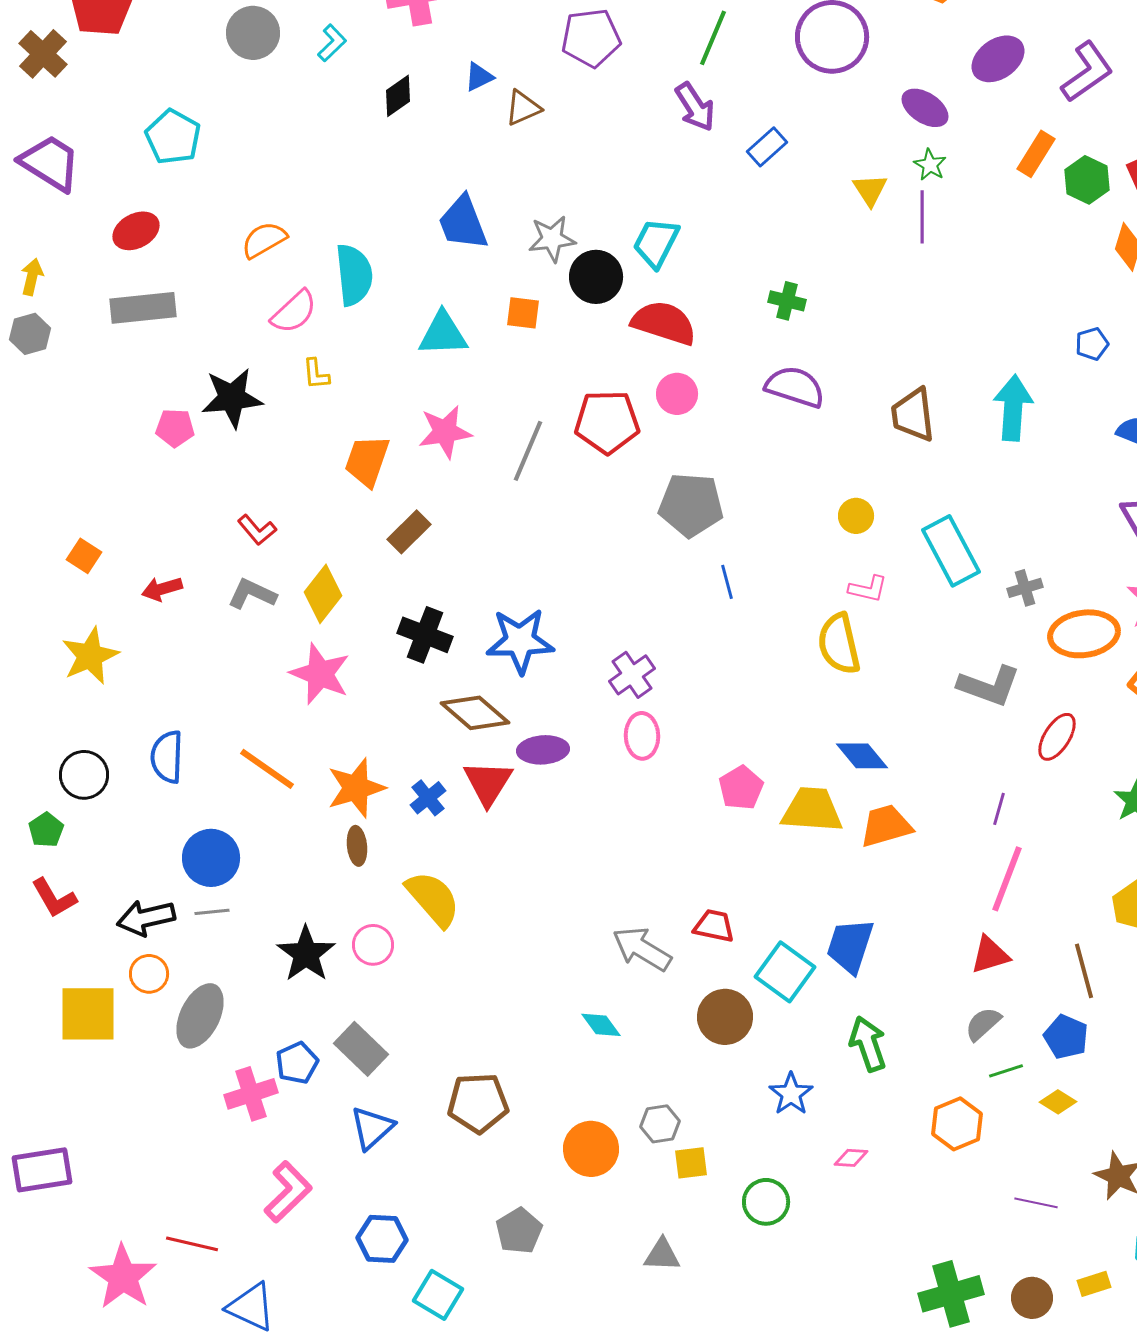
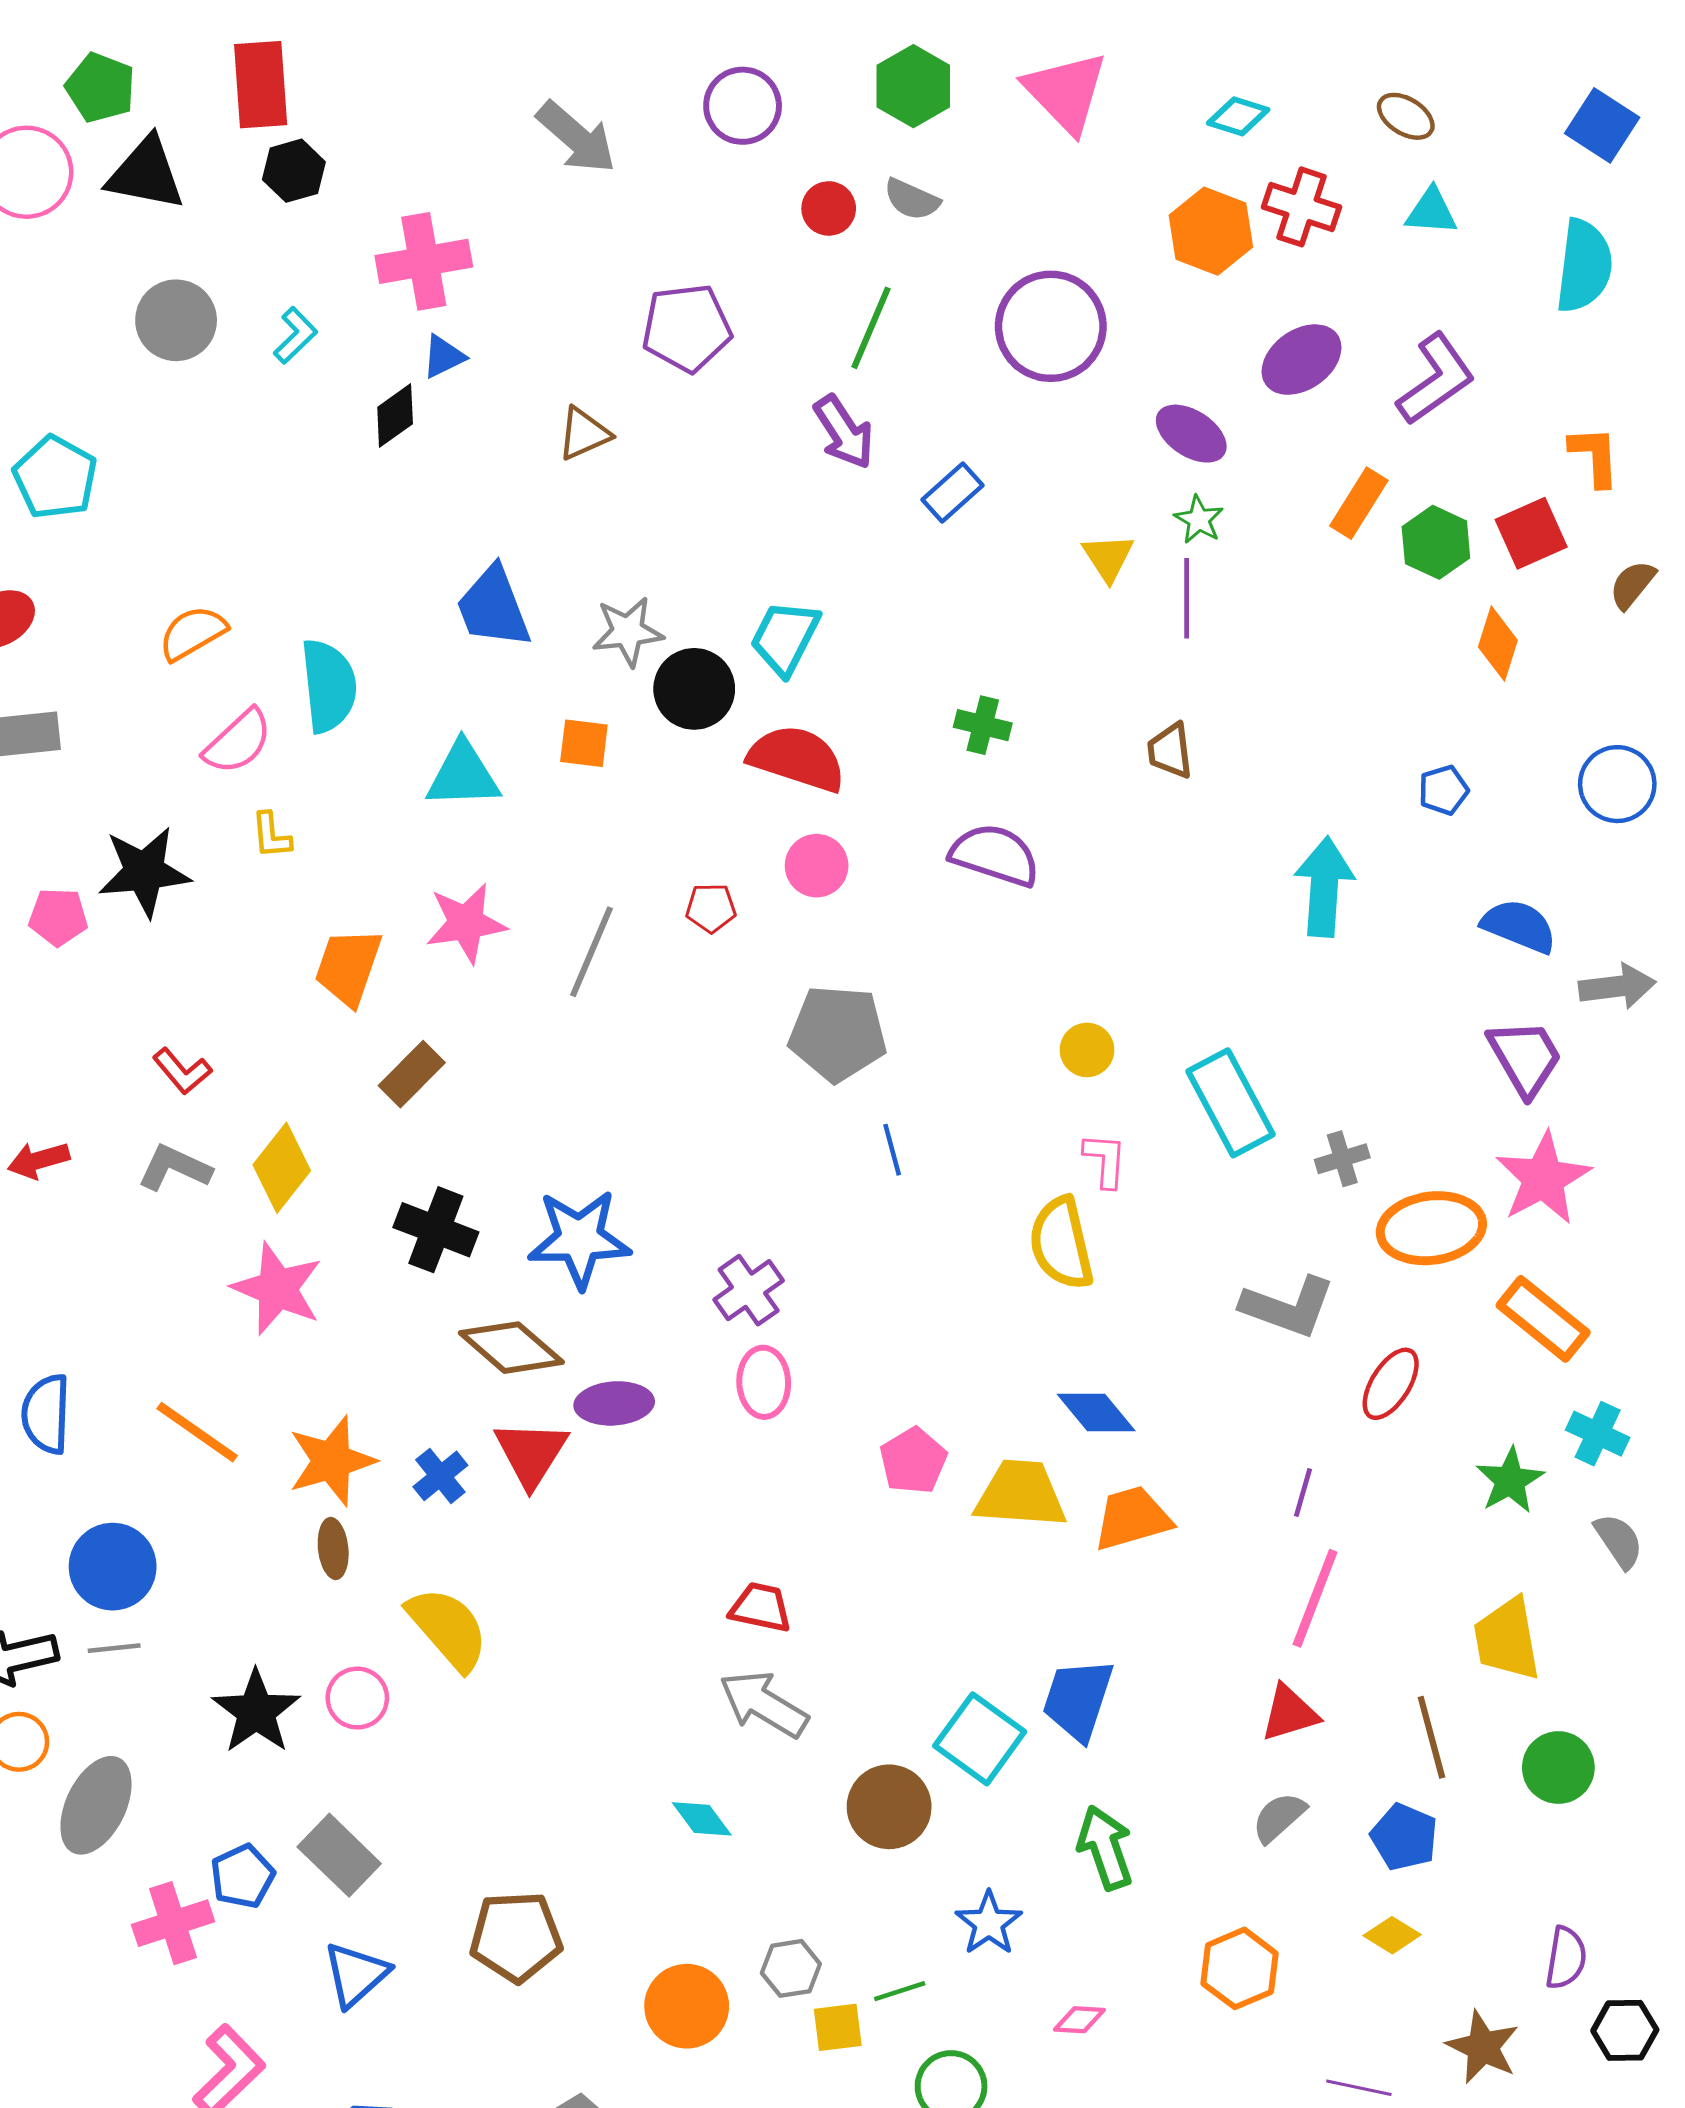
blue triangle: (479, 77) -> (443, 357), moved
brown trapezoid: (913, 415) -> (1170, 751), moved, size x0.7
red pentagon: (607, 422) -> (711, 908), size x0.5
pink L-shape: (868, 589) -> (1105, 1160), turned -99
red trapezoid: (714, 926) -> (761, 1607), moved
green line: (1006, 1071) -> (900, 1991), moved

